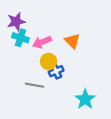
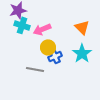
orange triangle: (72, 41) -> (82, 27), moved
cyan star: (85, 99) -> (82, 53), moved

